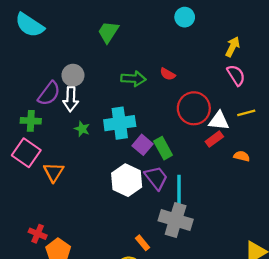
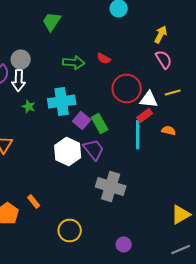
cyan line: (179, 192) -> (138, 134), moved
orange rectangle: (143, 243) -> (34, 202), moved

